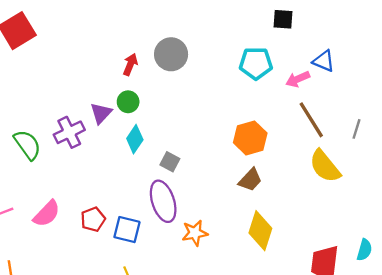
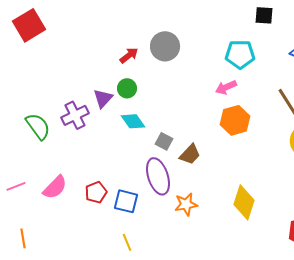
red arrow: (130, 64) -> (129, 55), turned 30
pink arrow: (298, 79) -> (226, 87), moved
cyan diamond: (135, 139) -> (133, 121), turned -70
brown trapezoid: (250, 180) -> (190, 154), moved

